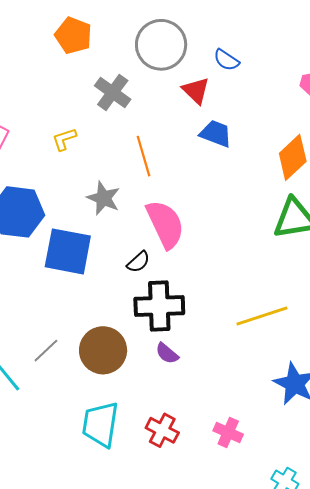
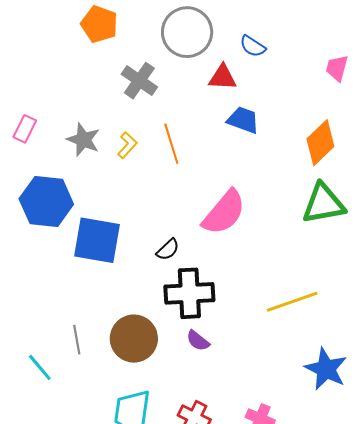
red triangle: (196, 91) -> (223, 77), turned -40
yellow L-shape: (64, 139) -> (127, 145), moved, turned 152
gray star: (103, 198) -> (83, 140), moved
pink semicircle: (165, 224) -> (224, 212), moved, turned 66
gray line: (46, 351) -> (77, 340), turned -56

